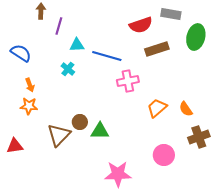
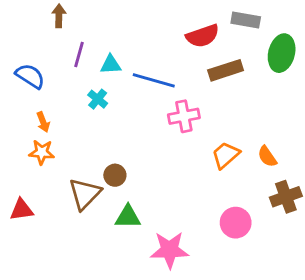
purple line: (59, 26) -> (79, 55), moved
green triangle: (100, 131) -> (128, 217), moved

